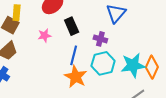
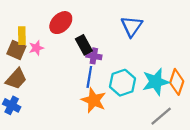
pink star: (44, 35) -> (36, 48), moved
purple cross: (100, 39) -> (94, 56), moved

